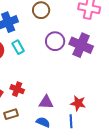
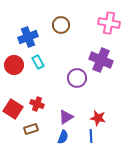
purple circle: (55, 41) -> (77, 78), moved
purple triangle: (46, 102) -> (66, 117), turned -35
blue semicircle: (43, 122) -> (63, 137), turned 88

